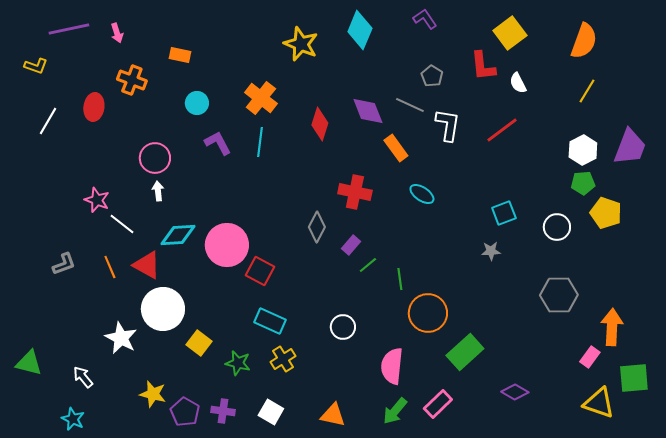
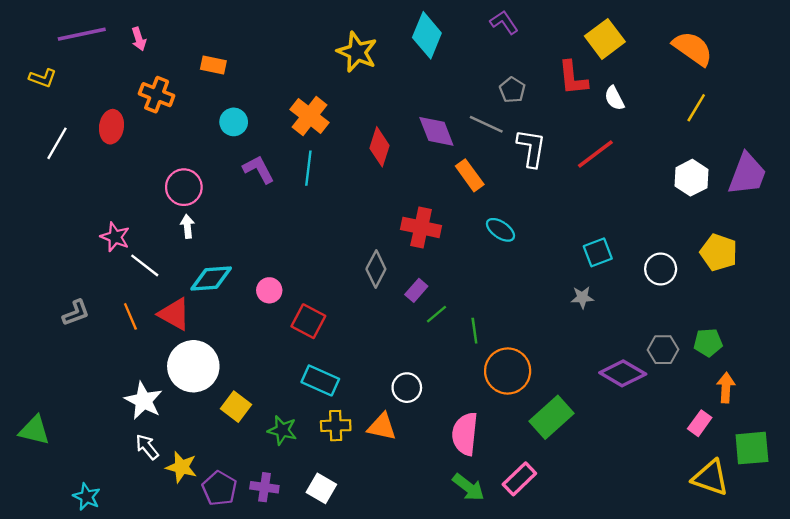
orange semicircle: (584, 41) -> (693, 48), turned -75
green pentagon: (583, 183) -> (708, 343), moved
pink circle: (227, 245) -> (269, 290), size x0.5
gray hexagon: (559, 295) -> (663, 350), size x0.7
orange arrow: (612, 327) -> (726, 388), size x0.7
yellow cross: (283, 359) -> (336, 426), turned 30
white arrow: (83, 377) -> (147, 447), moved
purple diamond: (515, 392) -> (623, 373), moved, size x1.4
green arrow: (395, 411) -> (468, 487), turned -92
orange triangle: (333, 415) -> (382, 427), moved

